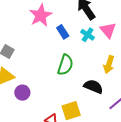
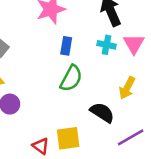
blue rectangle: (63, 32) -> (66, 46), moved, turned 32
cyan cross: (88, 35) -> (107, 45), turned -32

